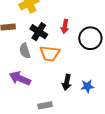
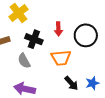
orange trapezoid: (50, 53) -> (61, 58), moved
black arrow: (67, 82) -> (71, 83), turned -42

